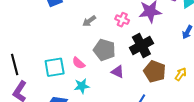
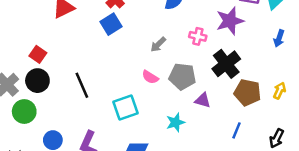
pink semicircle: (79, 63) -> (150, 77), moved
black line: (15, 65) -> (82, 85), moved
cyan star: (82, 86) -> (175, 122), moved

